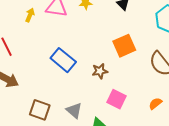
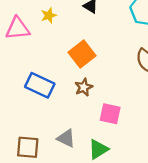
orange square: (124, 46) -> (82, 54), moved

